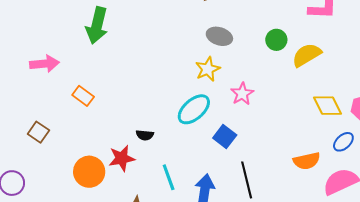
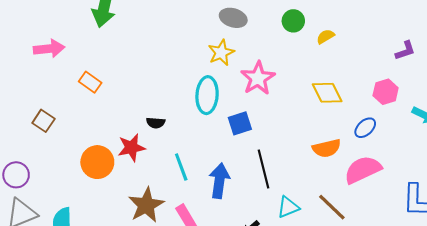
yellow semicircle: (307, 55) -> (325, 37), size x0.6
pink star: (242, 94) -> (258, 78), size x1.4
yellow diamond: (328, 106) -> (327, 93), moved
cyan ellipse: (194, 109) -> (207, 95), turned -44
blue square: (225, 136) -> (240, 123), turned 35

